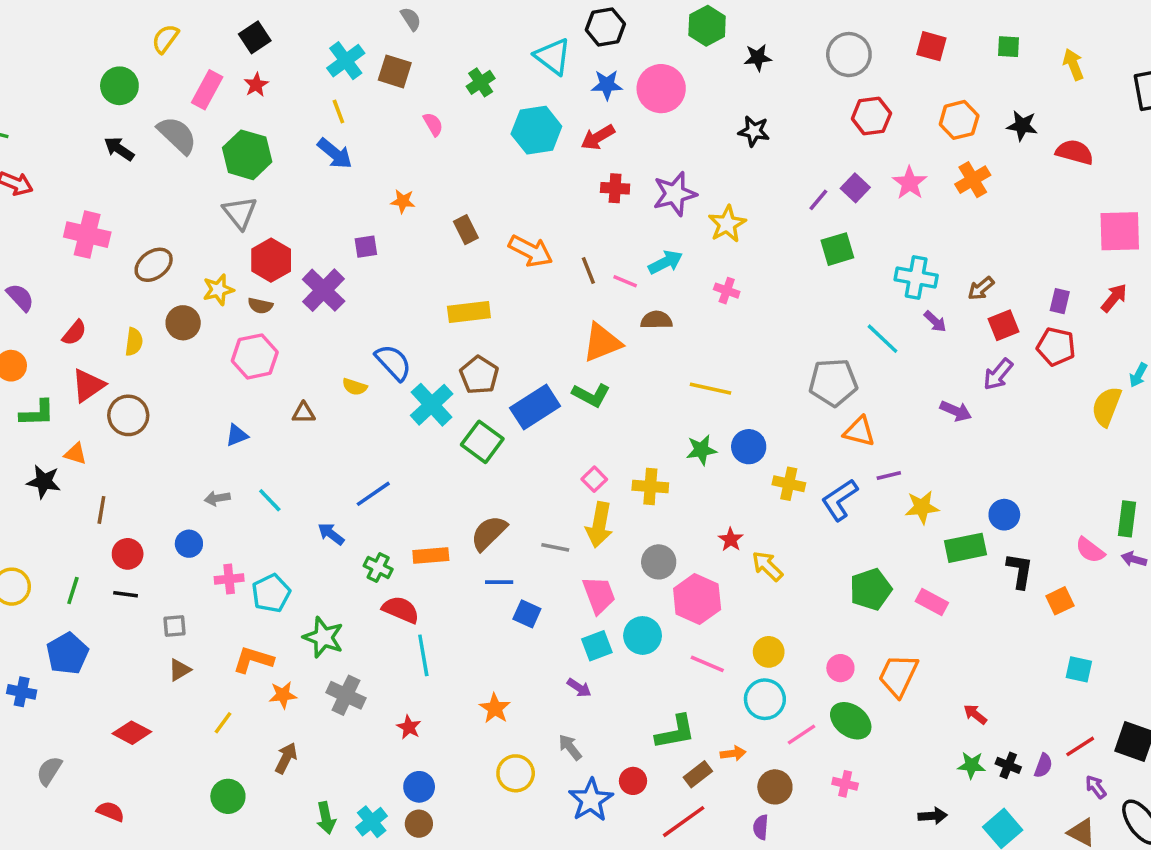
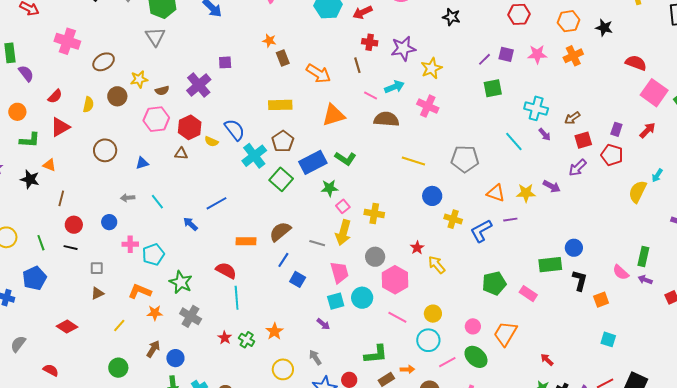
red semicircle: (1075, 152) -> (636, 63), moved
pink star: (910, 183) -> (537, 54), turned 30
purple square: (855, 188) -> (506, 54), turned -35
orange star: (403, 201) -> (269, 41), moved
pink square: (1120, 231) -> (654, 93), turned 32
red hexagon: (271, 260) -> (190, 127), moved
brown line: (588, 271) -> (357, 65), moved
pink cross: (727, 291) -> (428, 106), size x1.5
brown semicircle: (260, 306) -> (162, 91), turned -32
brown semicircle: (656, 320) -> (386, 119), size x1.4
orange triangle: (602, 342) -> (333, 115), moved
gray pentagon: (833, 382) -> (465, 159), moved
brown circle: (128, 415) -> (105, 150), moved
green star: (701, 450) -> (329, 188), moved
yellow star: (922, 507) -> (526, 193), moved
green cross: (378, 567) -> (247, 340), moved
blue line: (499, 582) -> (283, 260), turned -63
green line: (73, 590) -> (41, 243), turned -42
blue circle: (419, 787) -> (175, 358), moved

